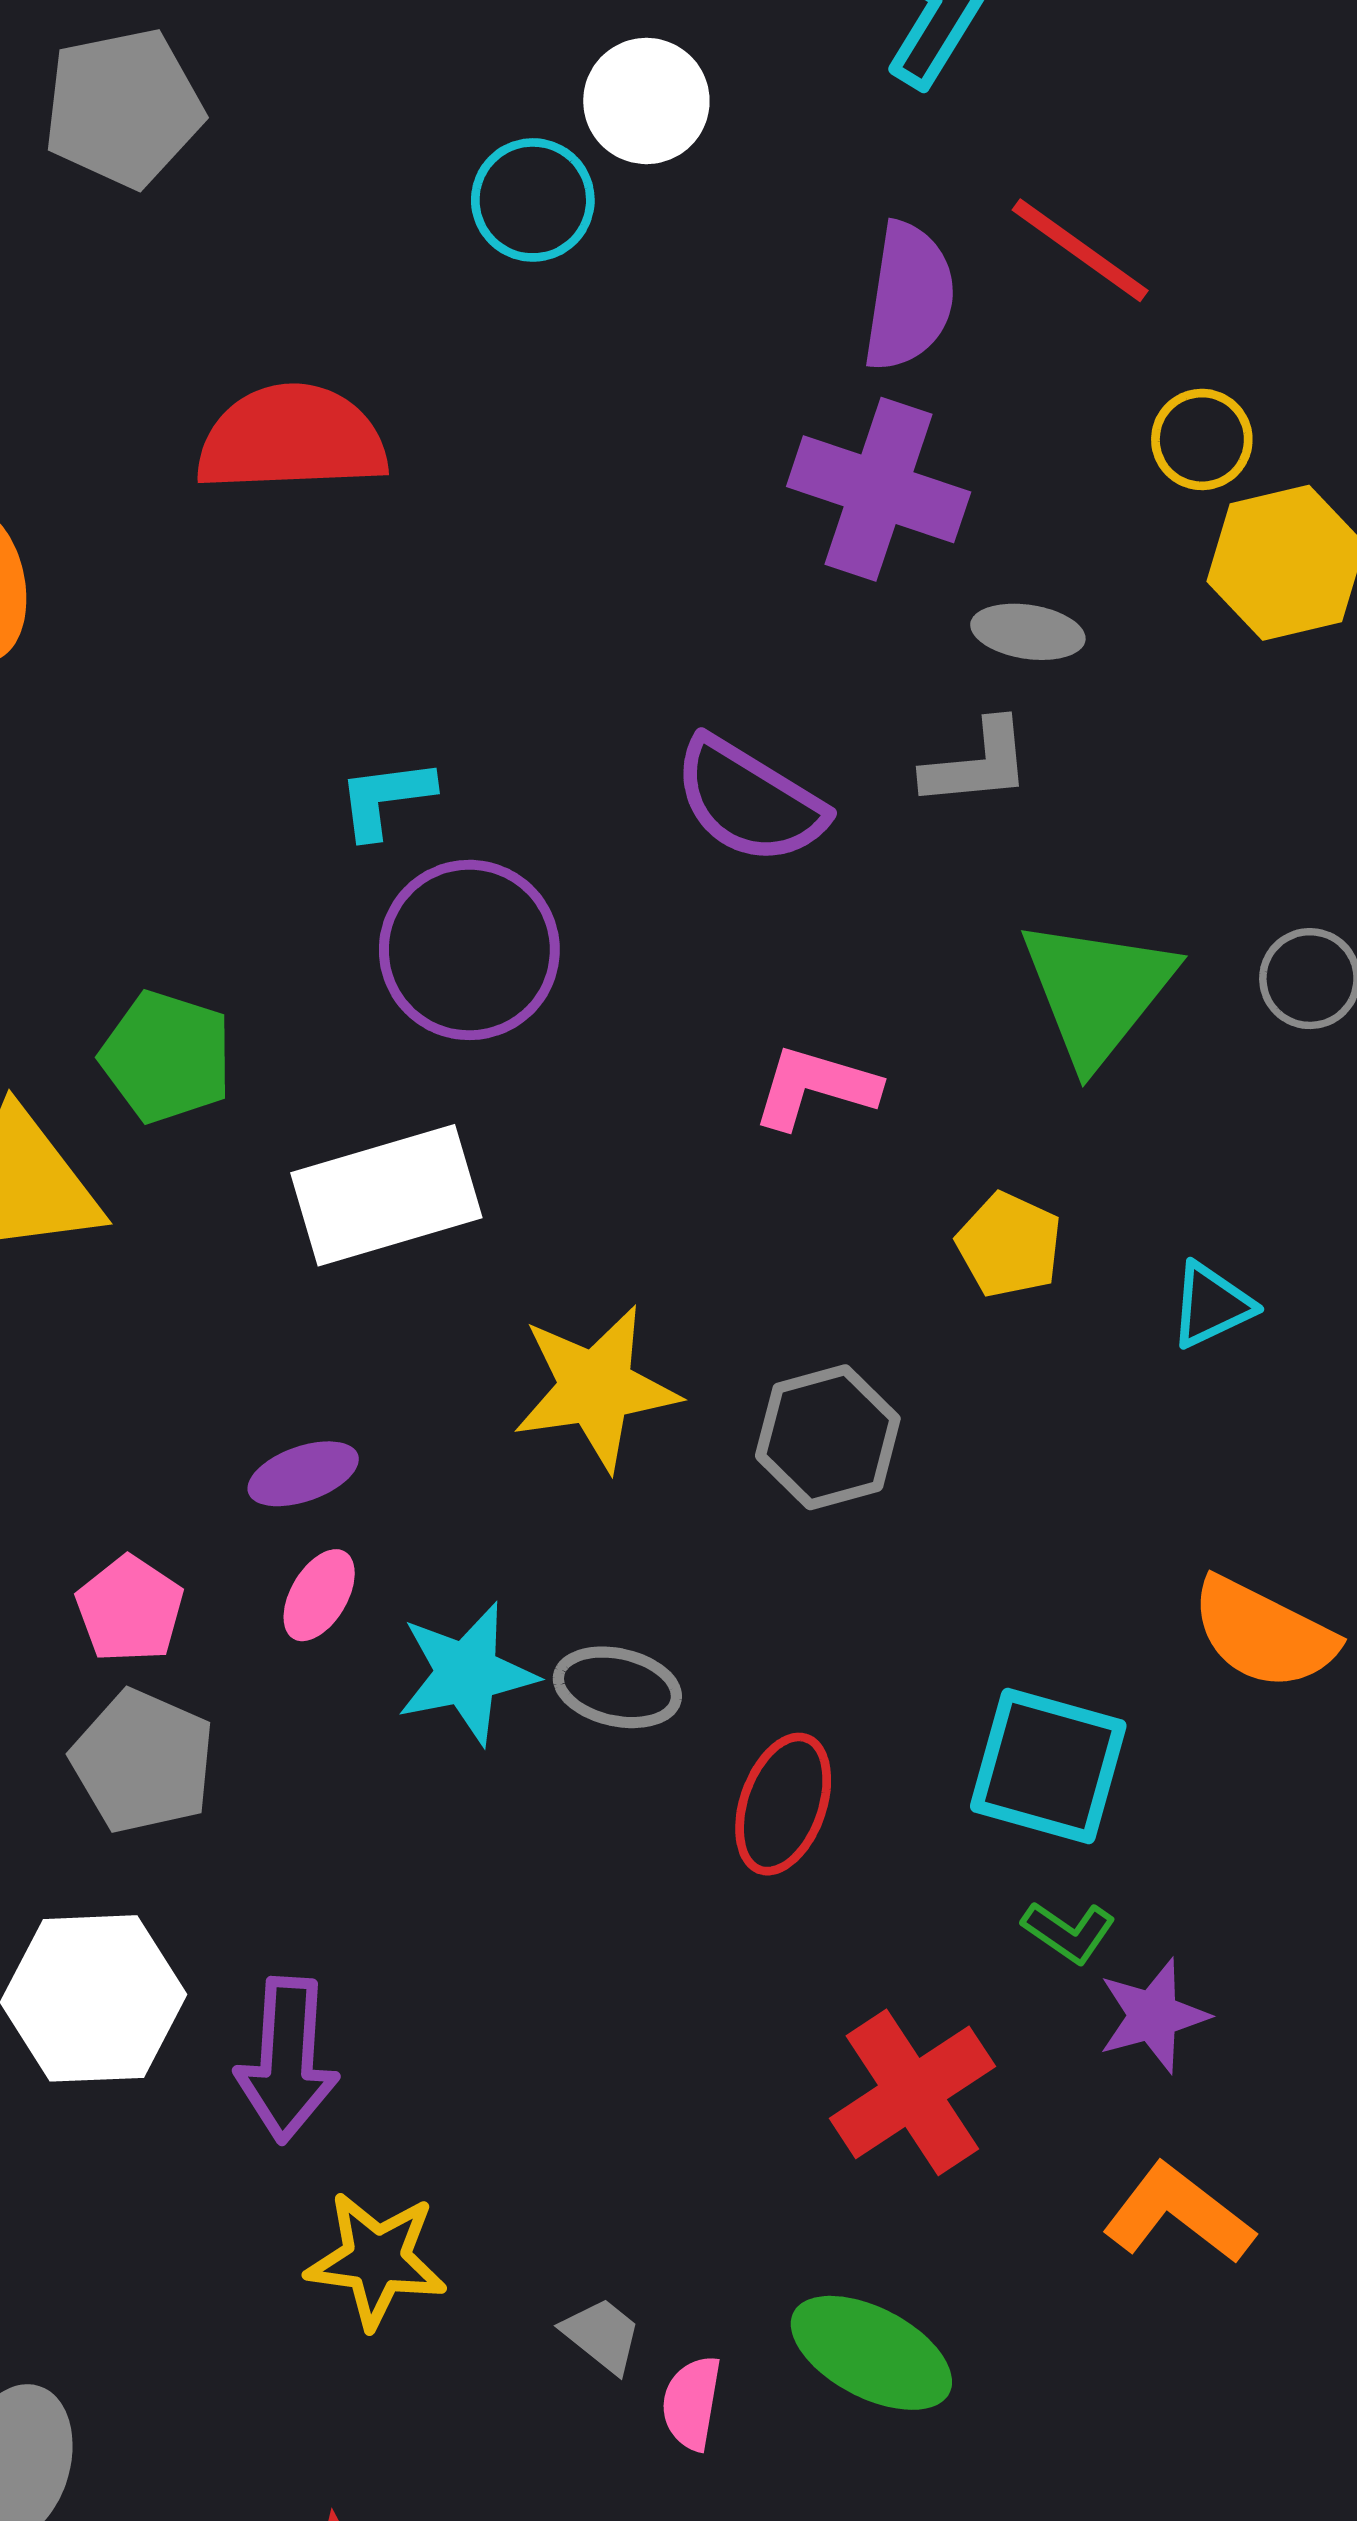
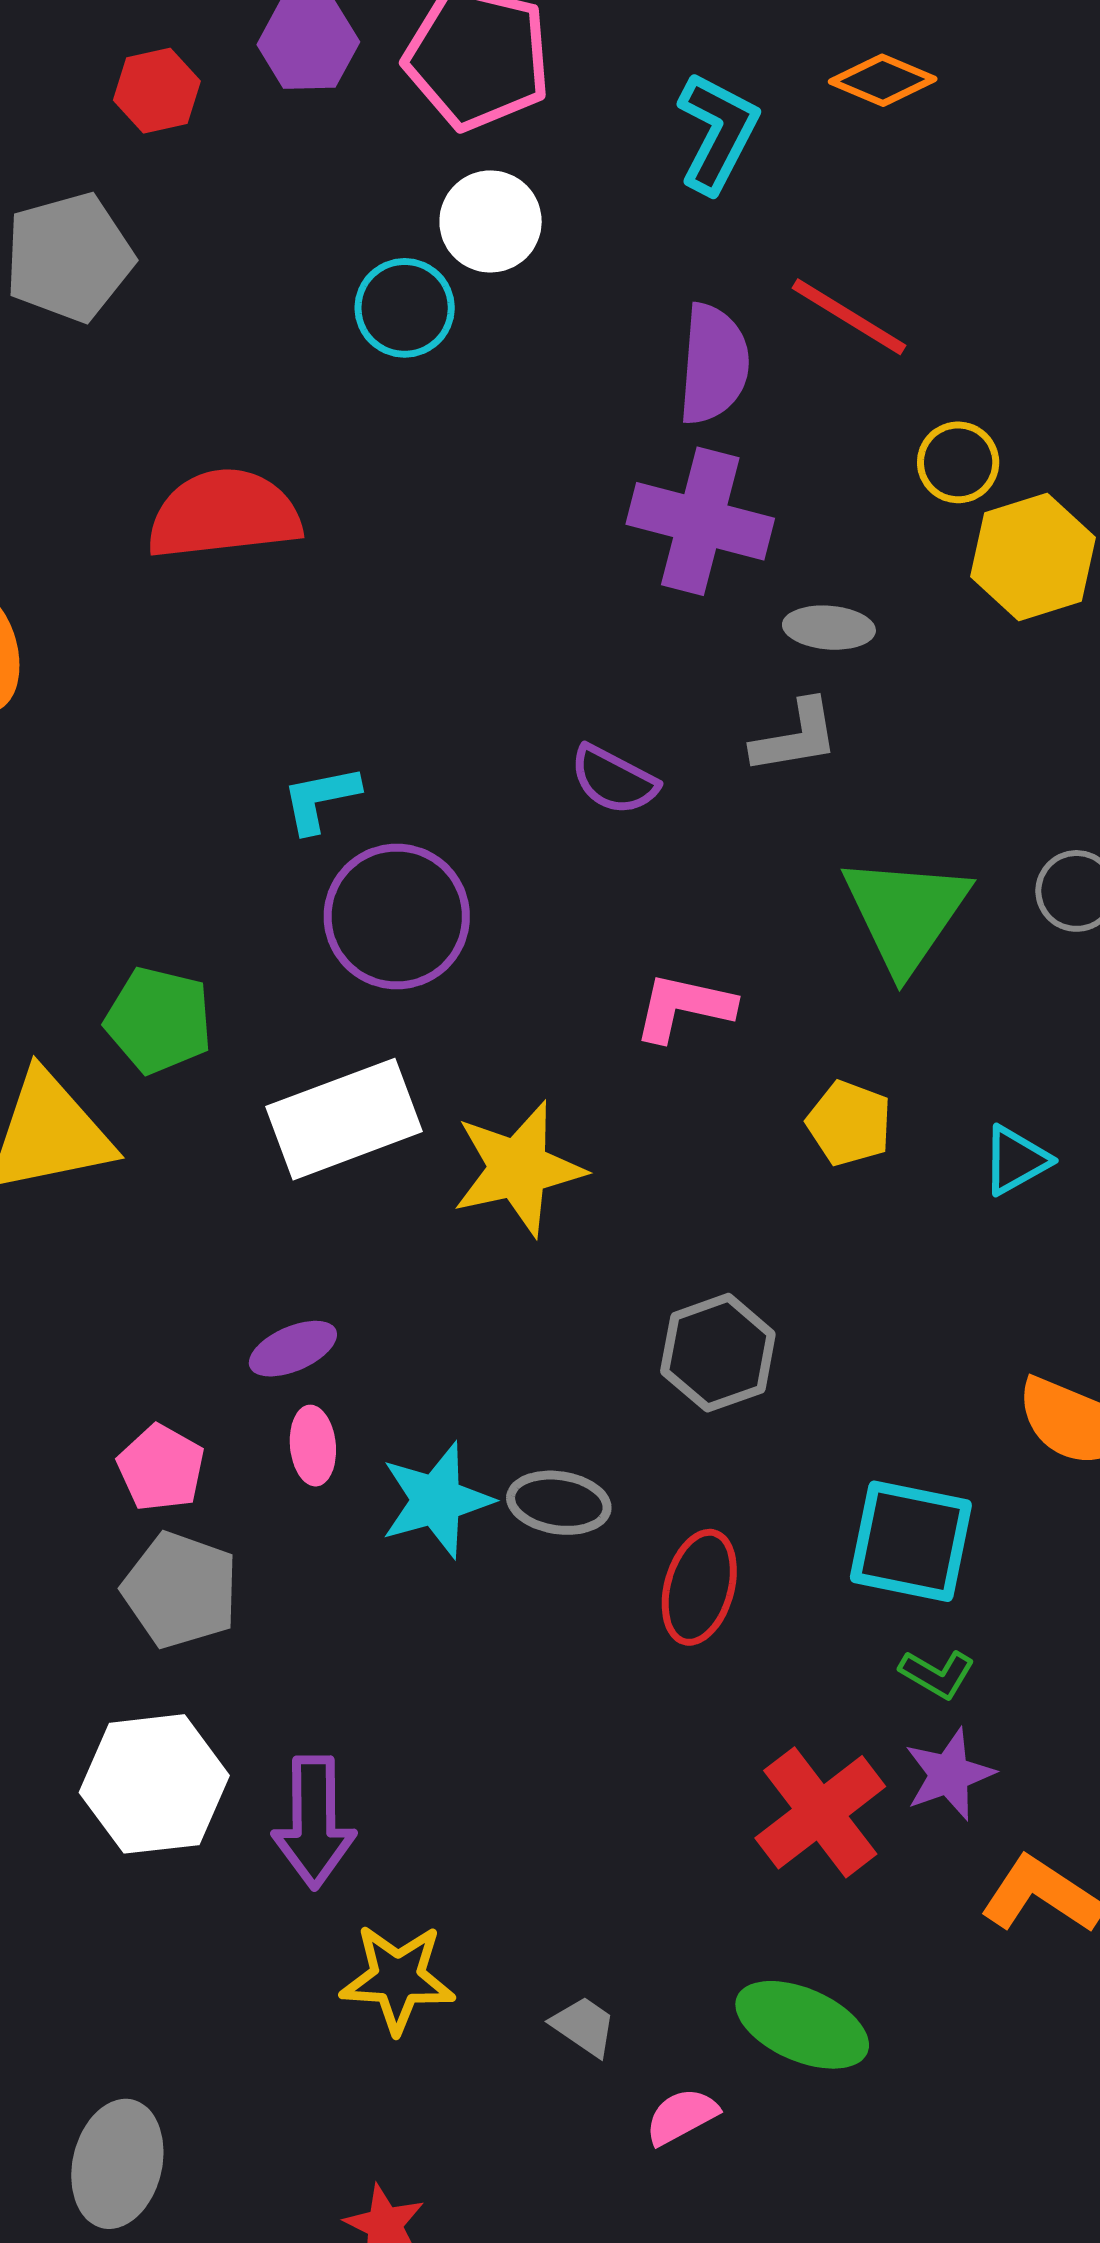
purple semicircle: (749, 801) -> (614, 780), size x0.7
yellow star: (596, 1388) -> (518, 1169), moved
gray hexagon: (828, 1437) -> (718, 1353), moved
pink ellipse: (319, 1595) -> (313, 1446), turned -32
purple star: (1153, 2016) -> (949, 1774), moved
pink semicircle: (692, 2403) -> (682, 2116), moved, turned 56

